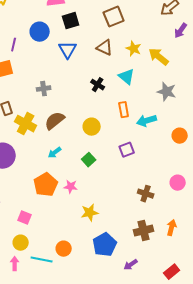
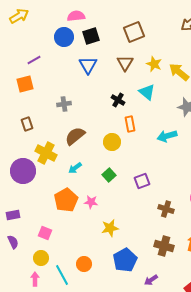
blue circle: (40, 32) -> (64, 37), moved
purple line: (14, 45) -> (34, 60), turned 48
brown triangle: (105, 48) -> (125, 63), turned 36
orange rectangle: (124, 110) -> (130, 124), moved
yellow cross: (26, 124) -> (46, 153), moved
purple square: (127, 150) -> (142, 181), moved
brown cross: (144, 231) -> (164, 246), turned 30
cyan line: (42, 260) -> (62, 275), turned 50

